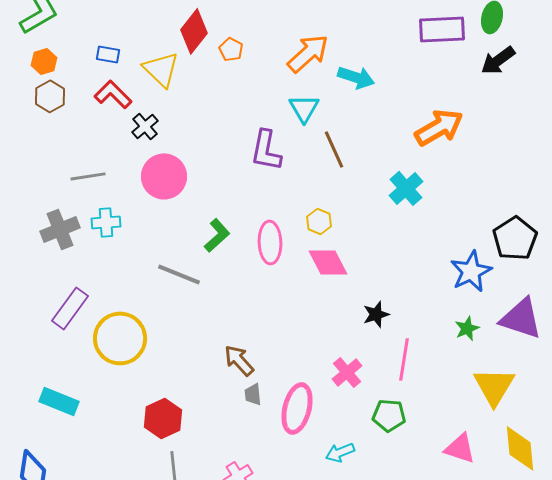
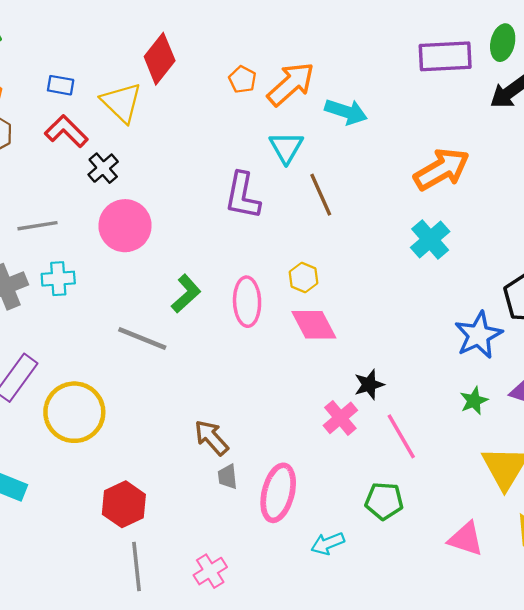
orange pentagon: (231, 49) -> (242, 79), moved
cyan cross: (406, 188) -> (430, 239), moved
pink line: (404, 359) -> (401, 436), turned -39
pink cross: (347, 372) -> (340, 418), moved

